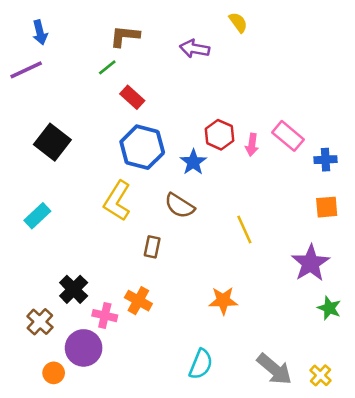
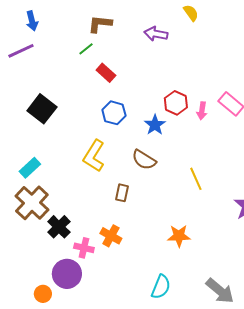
blue hexagon: (142, 147) -> (114, 113), size x0.7
brown cross: (40, 322) -> (32, 203), moved, size x1.6

